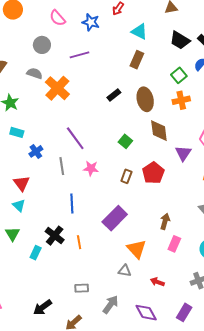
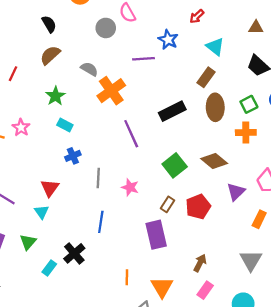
blue star: (91, 22) -> (168, 40), moved
gray circle: (42, 45) -> (106, 28), moved
black rectangle: (114, 95) -> (172, 111), size x1.6
brown ellipse: (145, 99) -> (215, 107), moved
brown diamond: (159, 131) -> (214, 161), turned -55
cyan rectangle: (17, 132) -> (65, 125), moved
purple line: (75, 138) -> (131, 134), moved
green square: (125, 141) -> (175, 165), size x1.5
purple rectangle: (115, 218) -> (156, 235), moved, turned -70
orange line: (79, 242) -> (127, 277), moved

